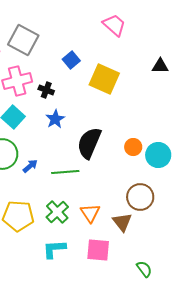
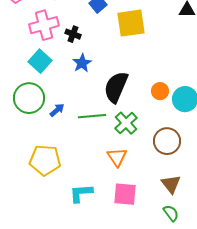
yellow square: (104, 79) -> (131, 23), turned -32
green cross: (57, 212) -> (126, 123), moved
brown triangle: (122, 222) -> (171, 184), moved

